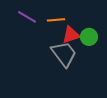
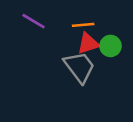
orange line: (56, 20) -> (83, 25), moved

